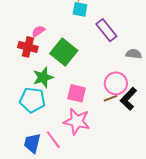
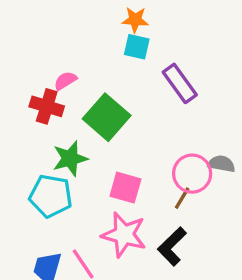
gray semicircle: (134, 54) -> (221, 164), moved
brown line: (110, 98) -> (182, 198), turned -40
black L-shape: (128, 99) -> (172, 246), moved

